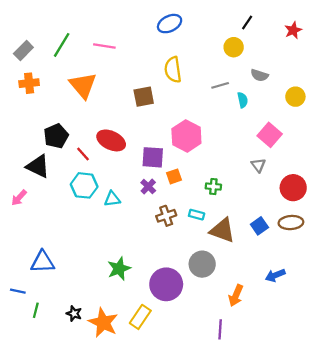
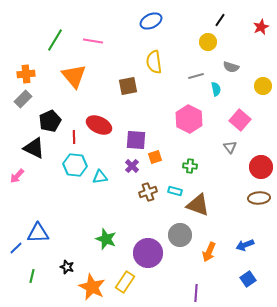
gray rectangle: (23, 51) -> (23, 99), moved
pink hexagon: (186, 136) -> (189, 119), moved
red line: (83, 154) -> (74, 137), turned 40
blue square: (259, 226) -> (248, 279), moved
green star: (119, 269) -> (106, 239), turned -30
blue line: (18, 291) -> (16, 248), moved, turned -56
orange arrow: (236, 296) -> (209, 252), moved
black star: (74, 314) -> (67, 267), moved

